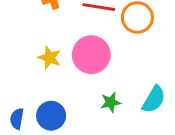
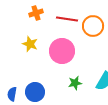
yellow star: (50, 58) -> (30, 44), moved

